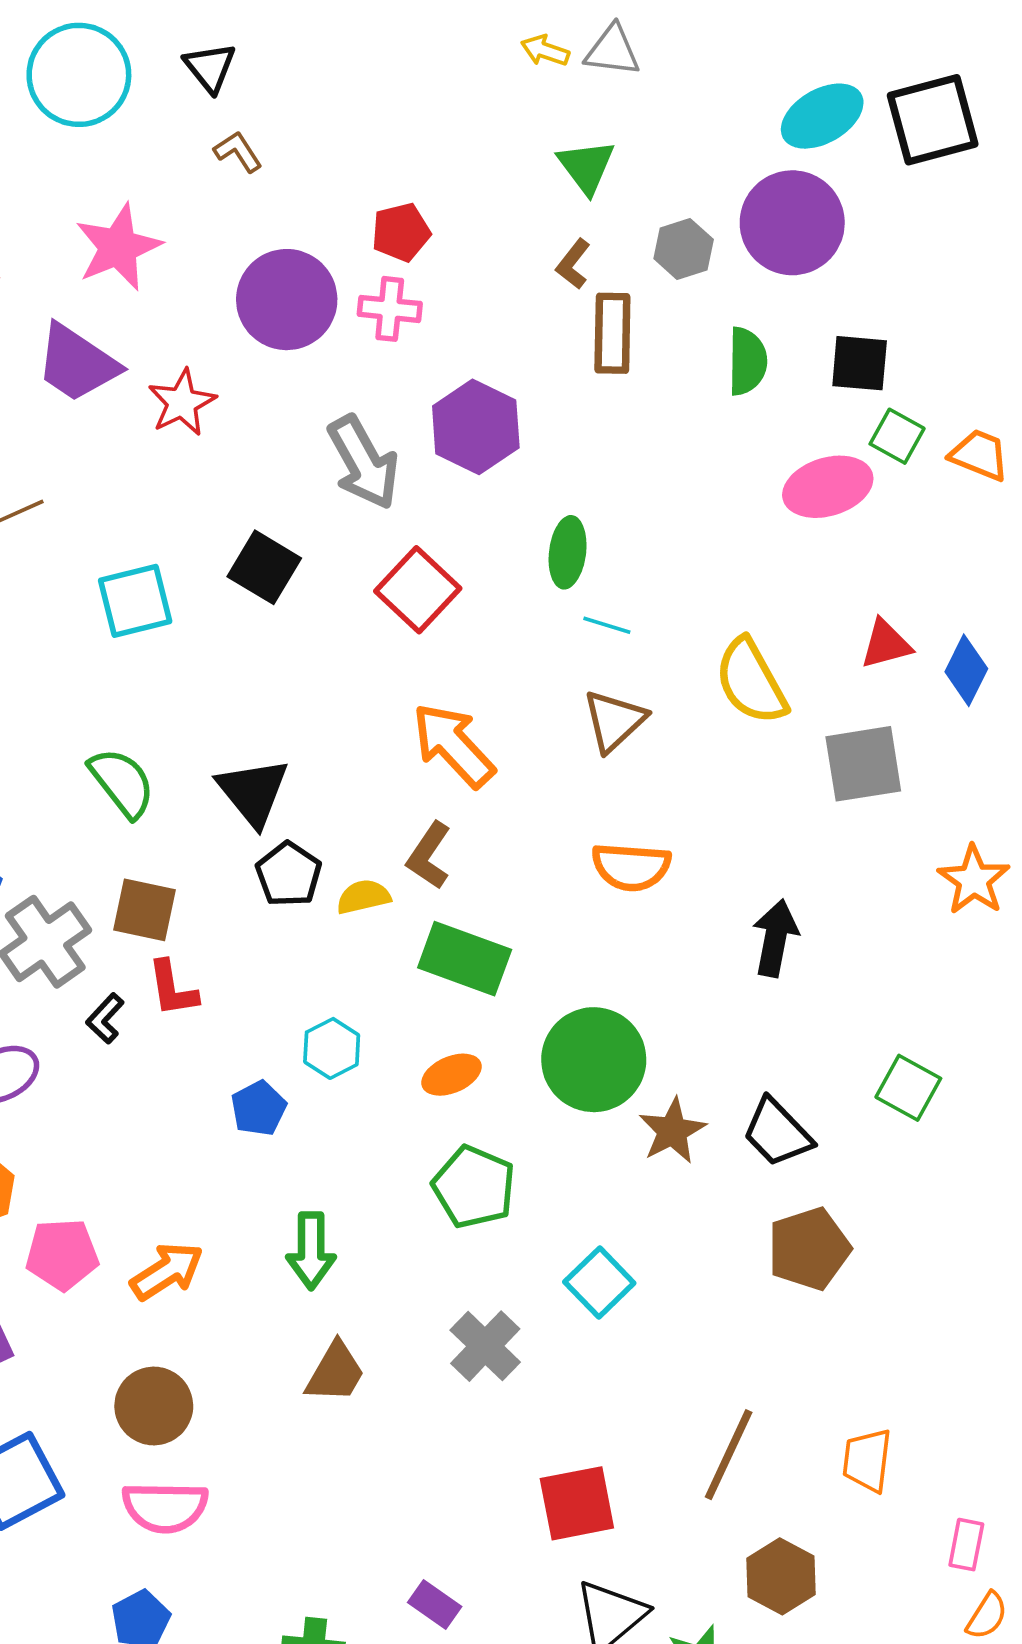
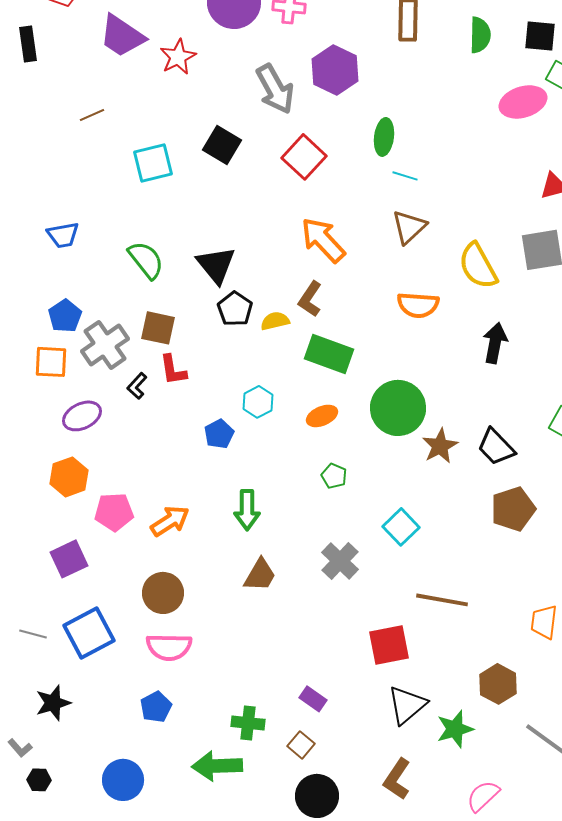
yellow semicircle: (751, 681) -> (478, 266), moved
green pentagon: (474, 1187) -> (334, 476), size x0.6
brown line: (729, 1455) -> (442, 600), moved, turned 75

